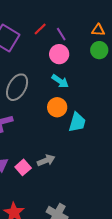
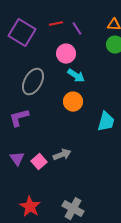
red line: (40, 29) -> (56, 24), turned 32
pink circle: (59, 54) -> (66, 54), moved
cyan trapezoid: (77, 122) -> (106, 122), moved

